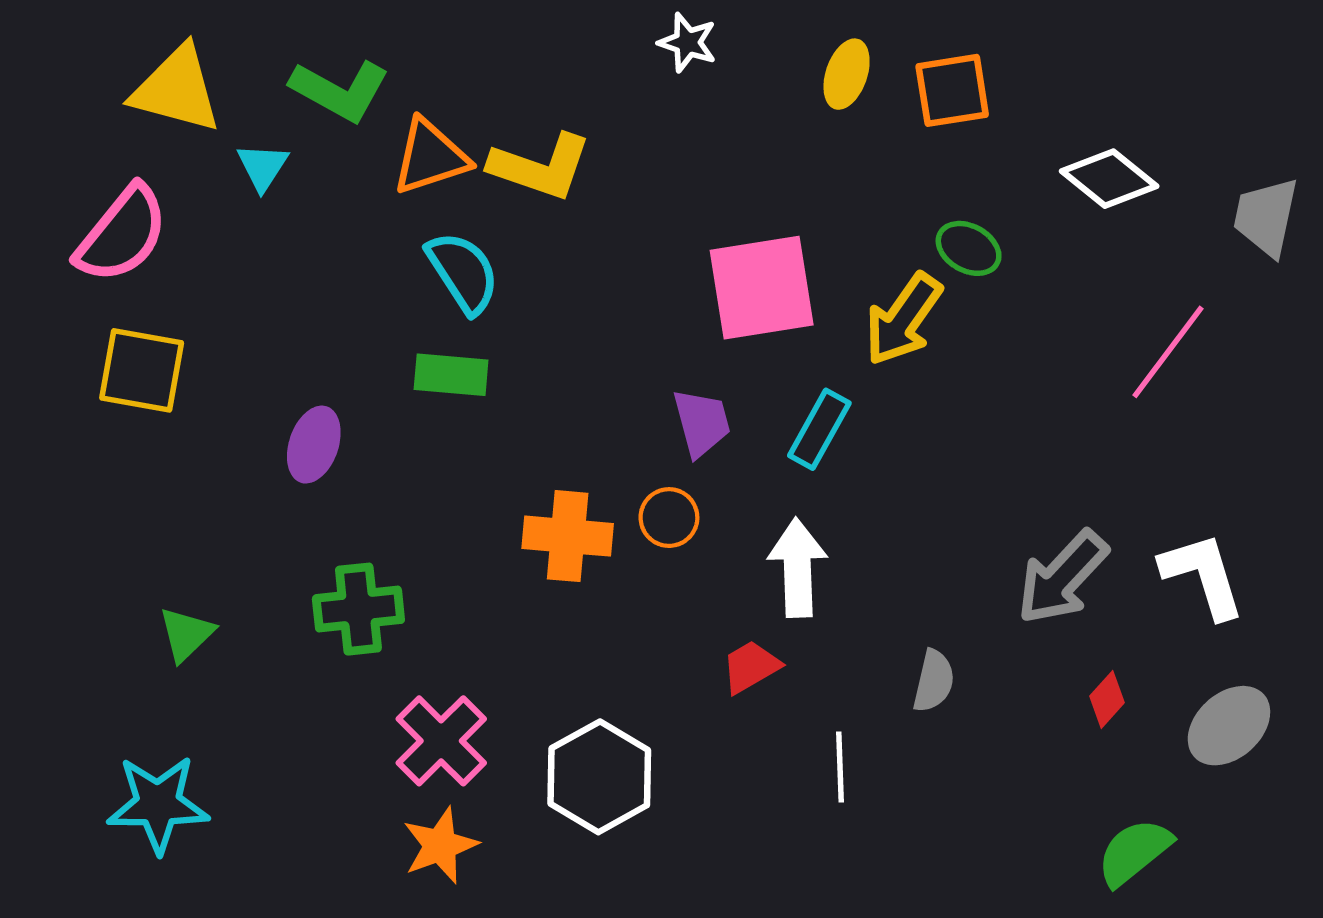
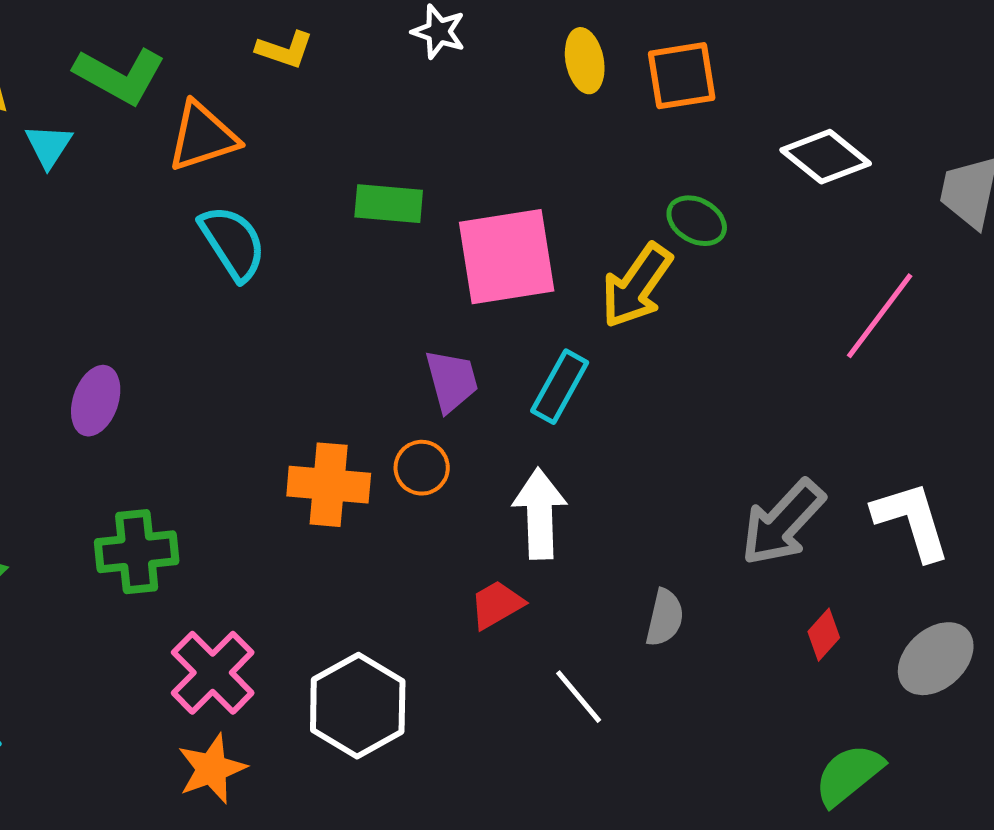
yellow ellipse: (847, 74) -> (585, 61), turned -30
yellow L-shape: (540, 167) -> (285, 50), moved, size x0.6
green rectangle: (451, 375) -> (389, 204), moved
white line: (840, 767) -> (579, 697), turned -38

